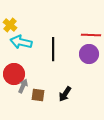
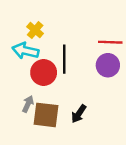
yellow cross: (10, 25) -> (35, 30), moved
red circle: (14, 74) -> (44, 72), moved
brown square: (38, 95) -> (46, 115), size x1.6

